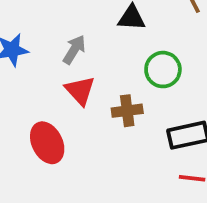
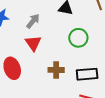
brown cross: (127, 111) -> (56, 70), moved

